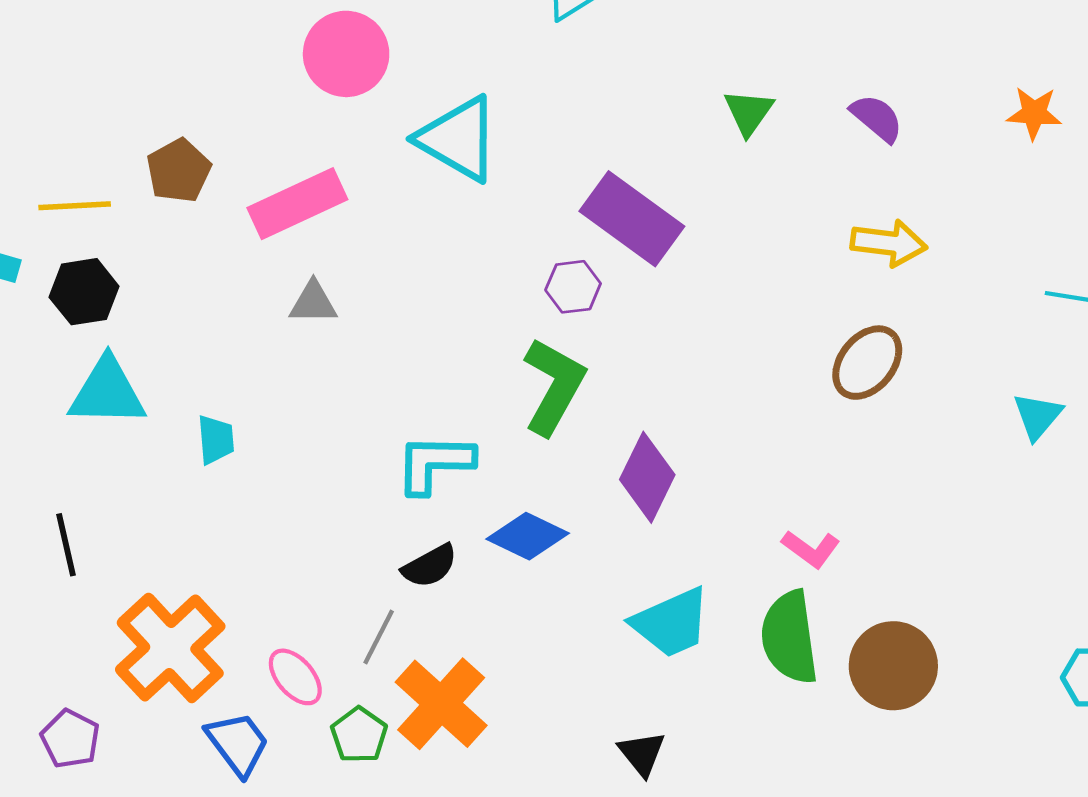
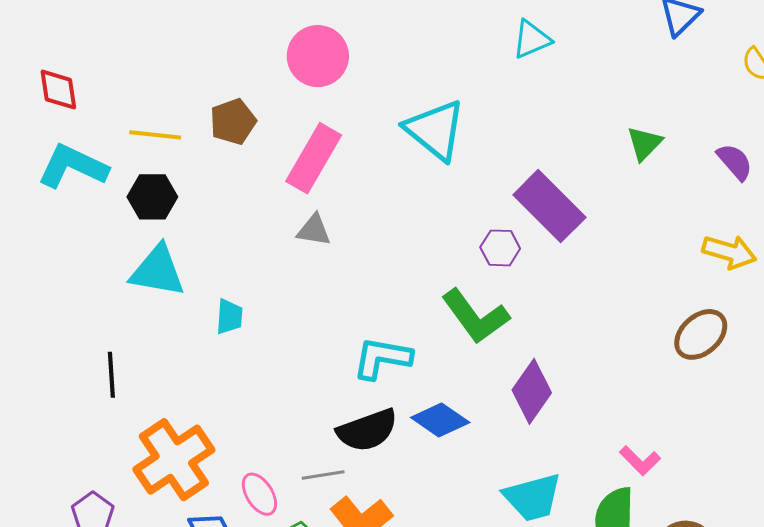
pink circle: (346, 54) -> (318, 56), moved
pink rectangle: (297, 204) -> (314, 158), turned -44
green L-shape: (554, 386) -> (475, 316), turned 106
black semicircle: (430, 566) -> (367, 430), size x1.5
gray line: (379, 637) -> (323, 475), turned 45

